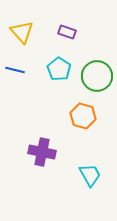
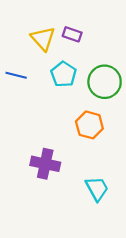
yellow triangle: (22, 32) -> (43, 39), moved

